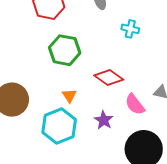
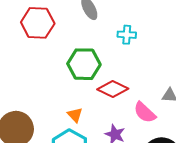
green hexagon: (65, 50) -> (84, 64), moved

